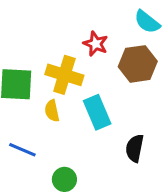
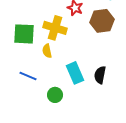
cyan rectangle: (97, 112) -> (75, 73), moved

